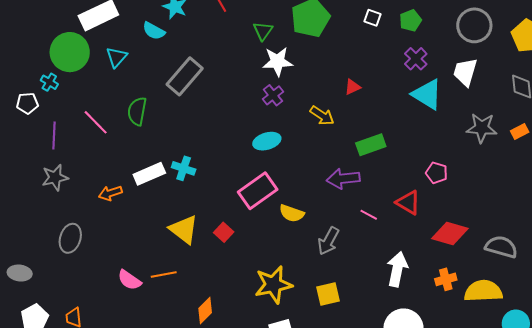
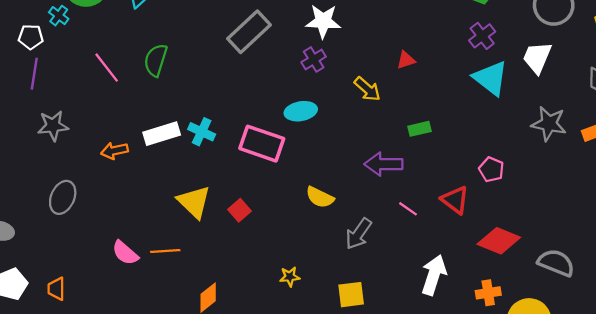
gray rectangle: (185, 76) -> (249, 32), moved
purple line: (54, 135) -> (34, 74), moved
green rectangle: (371, 145) -> (420, 129), size x0.7
pink rectangle: (258, 191) -> (262, 144), moved, turned 48
yellow star: (273, 285) -> (290, 277), size x0.5

